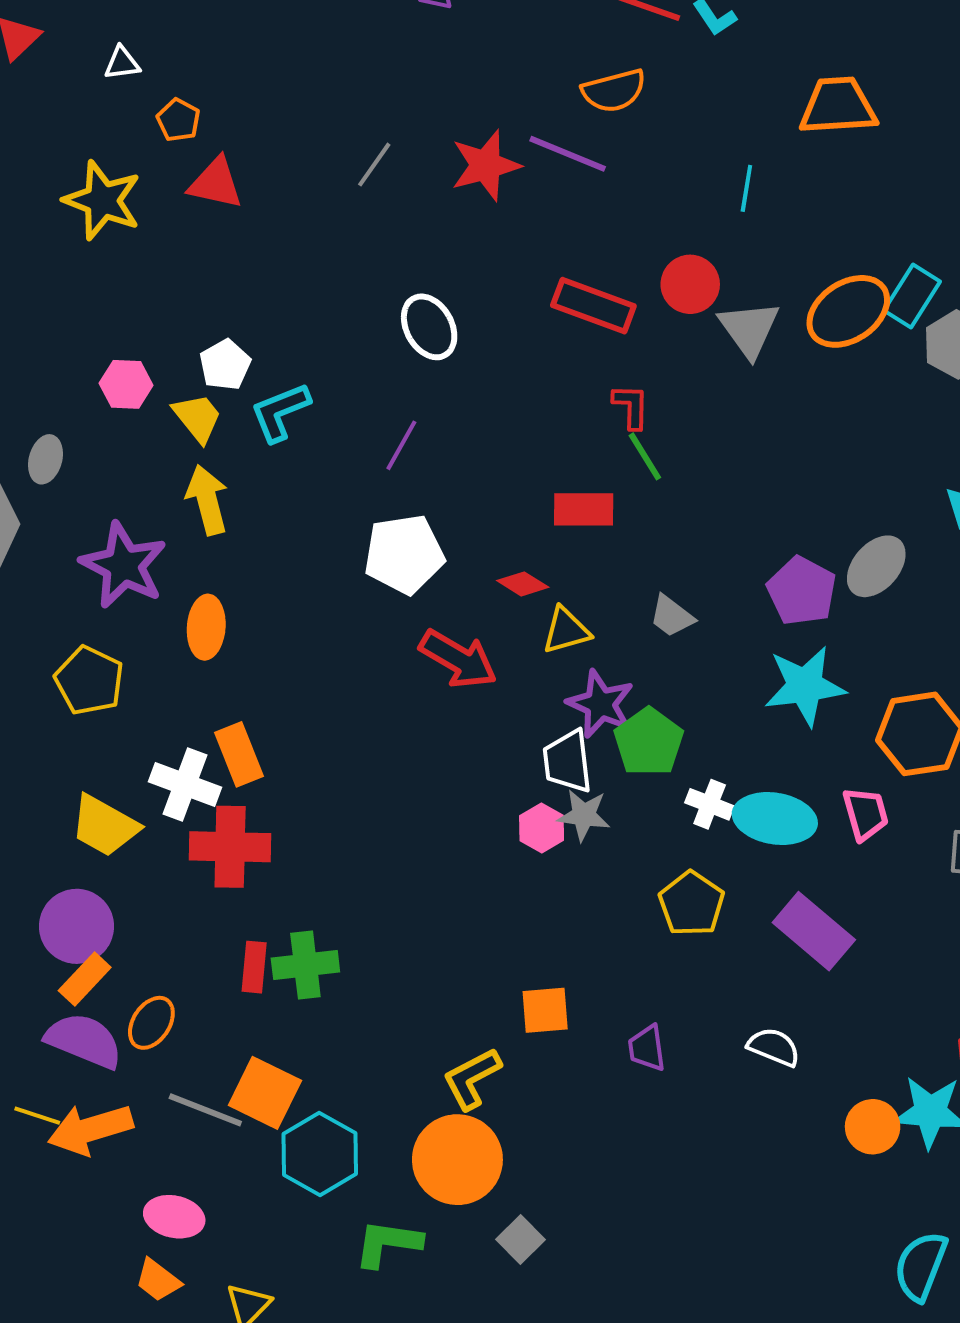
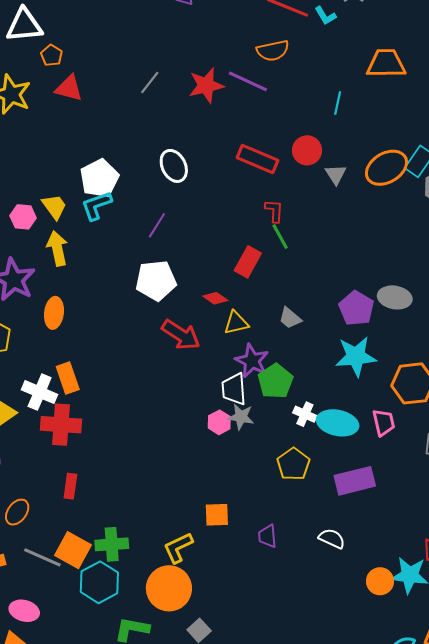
white triangle: (122, 63) -> (24, 25), size x2.0
gray triangle: (749, 329) -> (336, 174), size x0.7
white pentagon: (225, 365) -> (99, 178), moved, size x1.5
pink hexagon: (126, 384) -> (23, 217), moved
red rectangle: (584, 509) -> (248, 262), turned -64
gray ellipse: (876, 566) -> (395, 297), turned 56
purple rectangle: (814, 931) -> (355, 481), turned -57
green cross: (305, 965) -> (112, 544), moved

